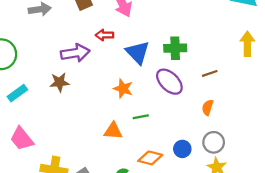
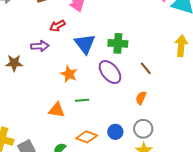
red arrow: (105, 35) -> (57, 26), turned -35
purple arrow: (75, 53) -> (40, 46), moved, size x0.7
brown line: (210, 73) -> (146, 68), turned 64

